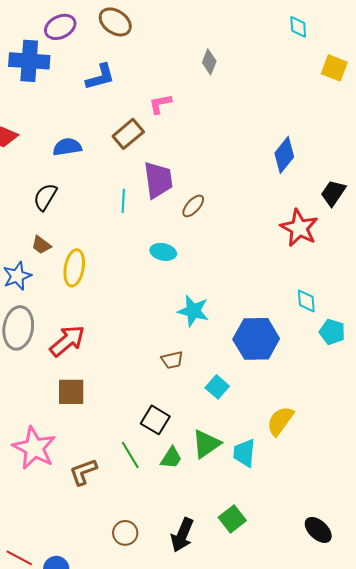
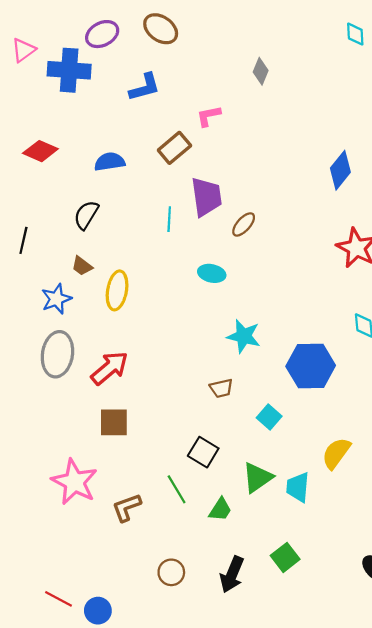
green trapezoid: (171, 458) -> (220, 510), moved

